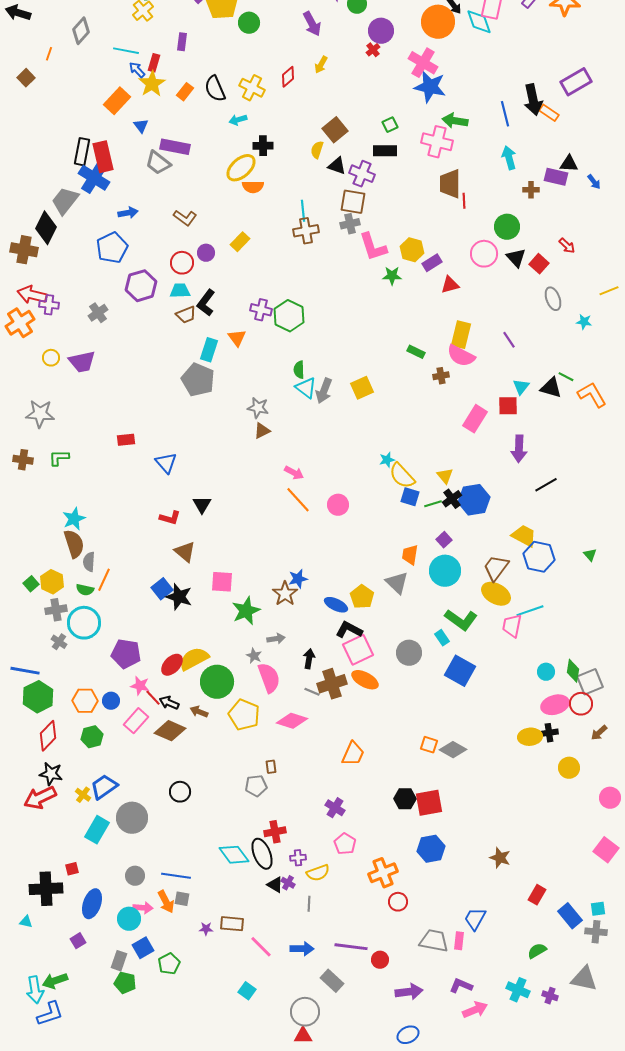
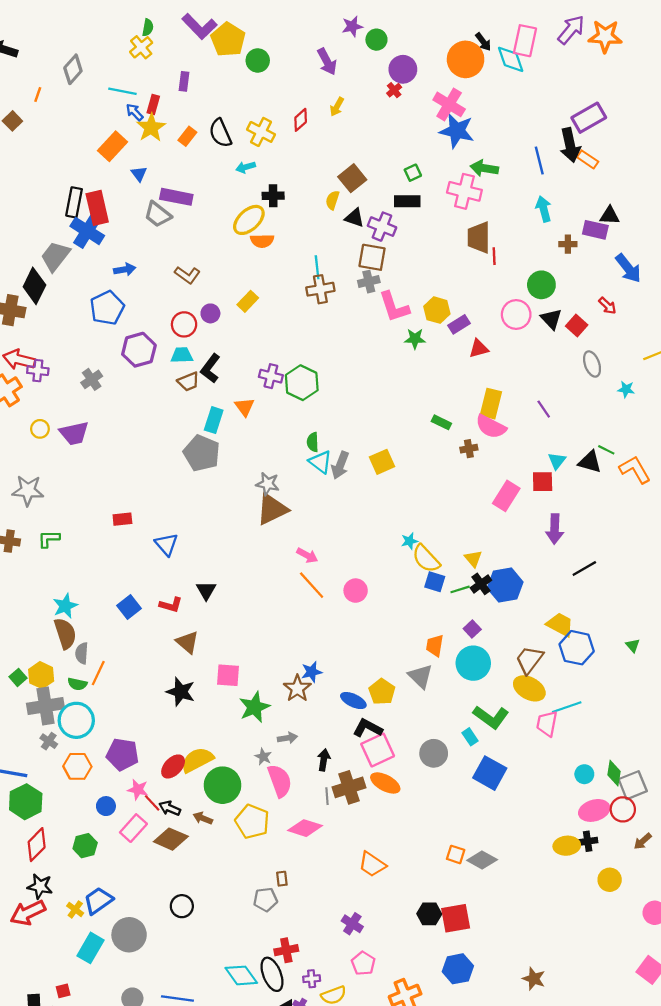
purple rectangle: (576, 82) -> (589, 118), moved
blue arrow: (594, 182) -> (628, 268), moved, size x1.8
brown triangle: (262, 431) -> (272, 509), size x1.8
blue square: (162, 589) -> (129, 607), moved
gray cross: (56, 610) -> (45, 706), size x1.5
gray line: (312, 692) -> (327, 796), turned 63
orange hexagon: (85, 701) -> (77, 766), moved
orange trapezoid: (353, 754) -> (372, 864), turned 100

